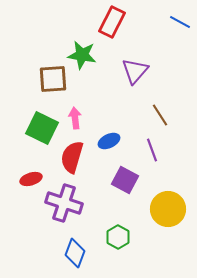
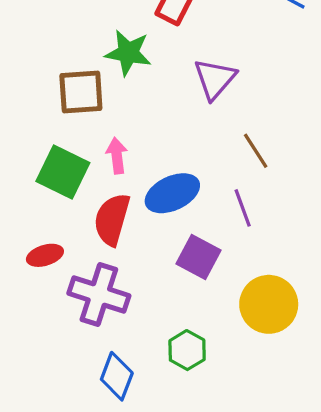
blue ellipse: (109, 141) -> (172, 193), size x1.5

